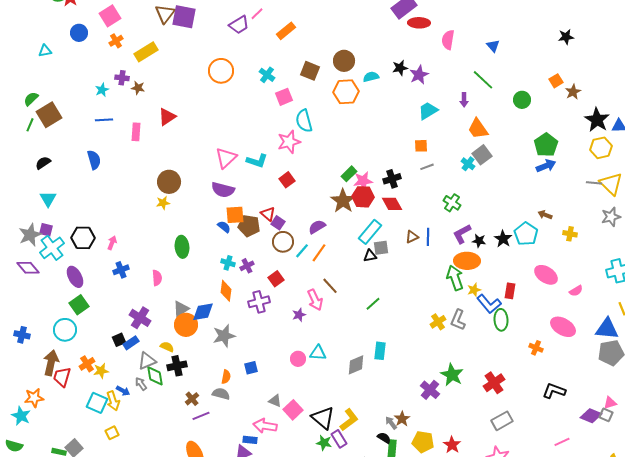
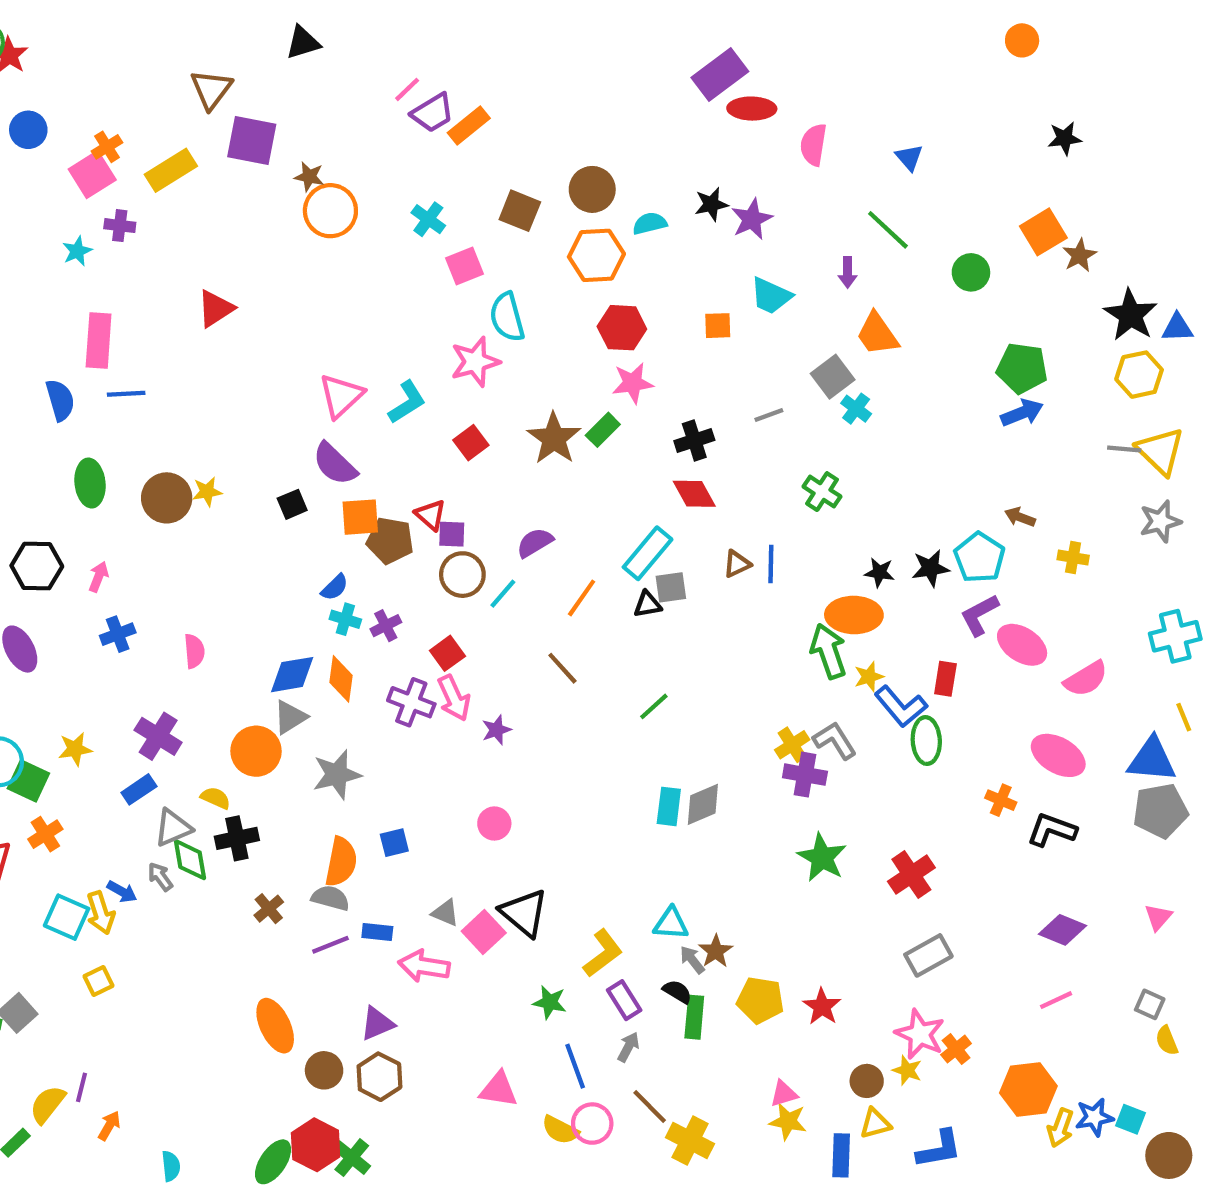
pink square: (110, 16) -> (92, 174), moved
purple square: (184, 17) -> (252, 140), moved
purple trapezoid: (239, 25) -> (433, 113), moved
orange square: (556, 81) -> (1043, 232), size x1.5
brown star: (138, 88) -> (309, 177), moved
cyan trapezoid: (428, 111) -> (771, 296), turned -125
blue line: (104, 120) -> (126, 394), moved
pink rectangle: (136, 132) -> (99, 340), moved, size x1.4
green pentagon: (546, 145) -> (1022, 368), turned -30
orange square: (421, 146) -> (718, 326), moved
gray square: (482, 155) -> (833, 377), moved
cyan L-shape: (257, 161) -> (407, 402), turned -50
pink star: (363, 181) -> (633, 383), moved
brown circle: (169, 182) -> (167, 498), moved
purple semicircle: (223, 190) -> (335, 464), turned 30
red hexagon: (363, 197) -> (622, 328), moved
brown star: (343, 201) -> (554, 438), moved
purple square: (278, 223) -> (452, 534), turned -32
blue semicircle: (224, 227) -> (335, 587), moved, turned 96
purple L-shape: (462, 234) -> (979, 615), moved
black star: (503, 239) -> (931, 568), turned 30
green ellipse: (182, 247) -> (90, 483), moved
orange line: (319, 253) -> (582, 598), moved
pink semicircle: (576, 291) -> (1086, 679), size x1.5
pink arrow: (315, 300) -> (454, 698), moved
purple cross: (259, 302) -> (411, 702), turned 35
green square: (79, 305) -> (28, 781), moved, turned -30
gray triangle: (181, 309) -> (290, 717), moved
blue diamond: (203, 312) -> (292, 675), moved
gray L-shape: (458, 320) -> (835, 741), turned 125
black square: (119, 340) -> (292, 504), moved
cyan triangle: (318, 353) -> (671, 924), moved
gray diamond: (356, 365) -> (703, 804), moved
yellow star: (101, 371) -> (75, 749), moved
orange semicircle: (226, 377) -> (341, 862), size x1.6
purple cross: (430, 390) -> (805, 775), moved, turned -30
black L-shape: (554, 391) -> (1052, 830), moved
pink triangle: (610, 403) -> (1158, 917), turned -32
gray square: (606, 415) -> (1150, 1004), moved
purple line: (201, 416) -> (330, 945), moved
purple diamond: (591, 416) -> (1062, 930), moved
black triangle: (323, 418) -> (524, 913), moved
purple rectangle: (339, 439) -> (624, 1000), moved
blue rectangle: (250, 440) -> (377, 932), moved

